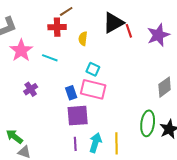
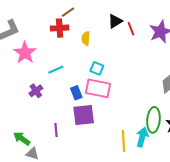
black triangle: (113, 23) -> (115, 21), size x0.7
cyan line: (50, 58) -> (56, 70), moved, turned -42
cyan arrow: (95, 143) -> (142, 137), moved
purple line: (75, 144) -> (56, 130), moved

